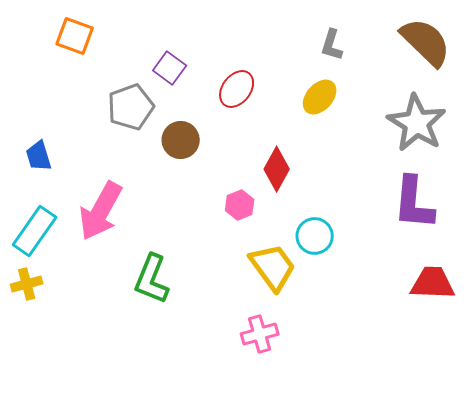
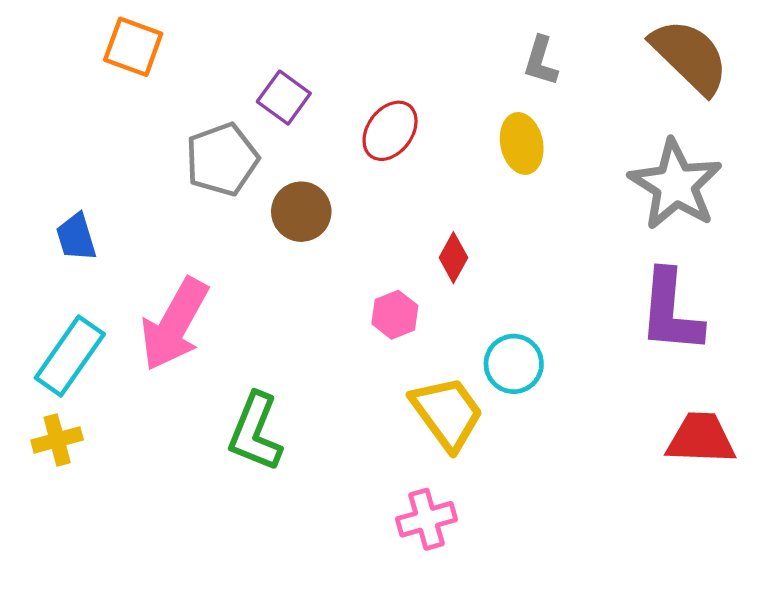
yellow ellipse: (320, 97) -> (522, 143), turned -54
red diamond: (277, 169) -> (453, 258), size x0.7

